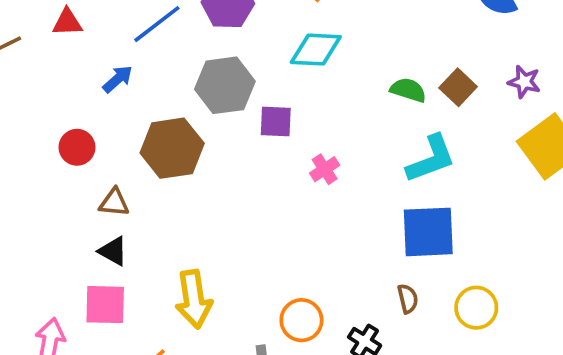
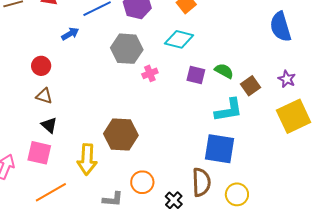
brown square: (458, 87) -> (251, 86), moved
purple square: (276, 121) -> (196, 75), moved
brown hexagon: (172, 148) -> (121, 135), moved
pink cross: (325, 169) -> (150, 73), moved
brown triangle: (114, 203) -> (44, 96), moved
brown semicircle: (408, 299) -> (201, 182), size x1.8

